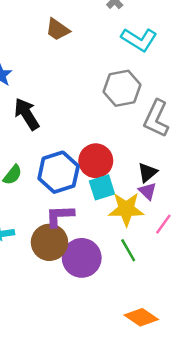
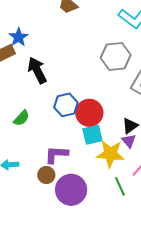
blue hexagon: (59, 172) -> (66, 105), moved, size x0.7
brown circle: (49, 242) -> (46, 175), size x0.6
green line: (128, 250) -> (120, 186), moved

